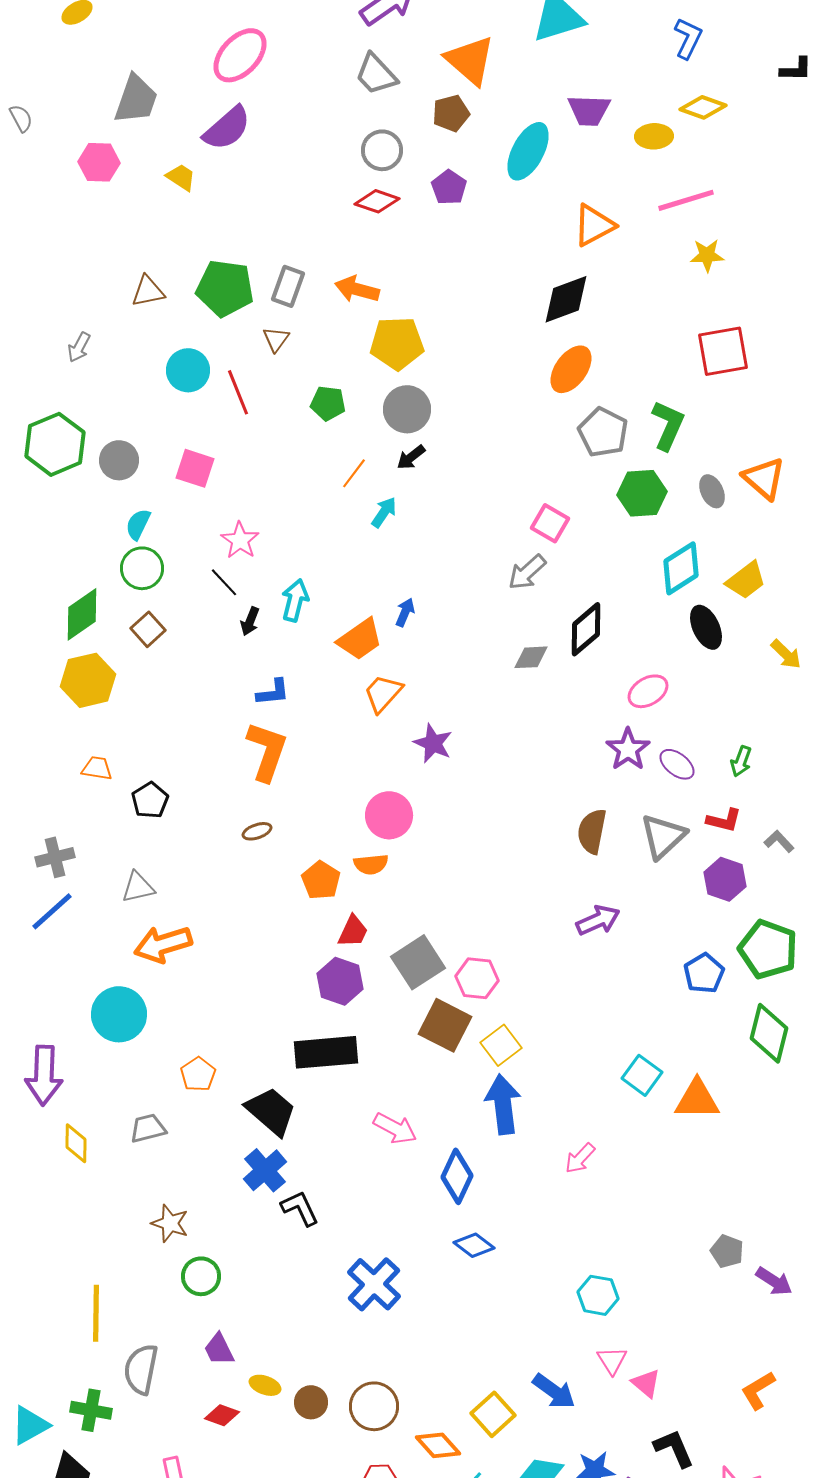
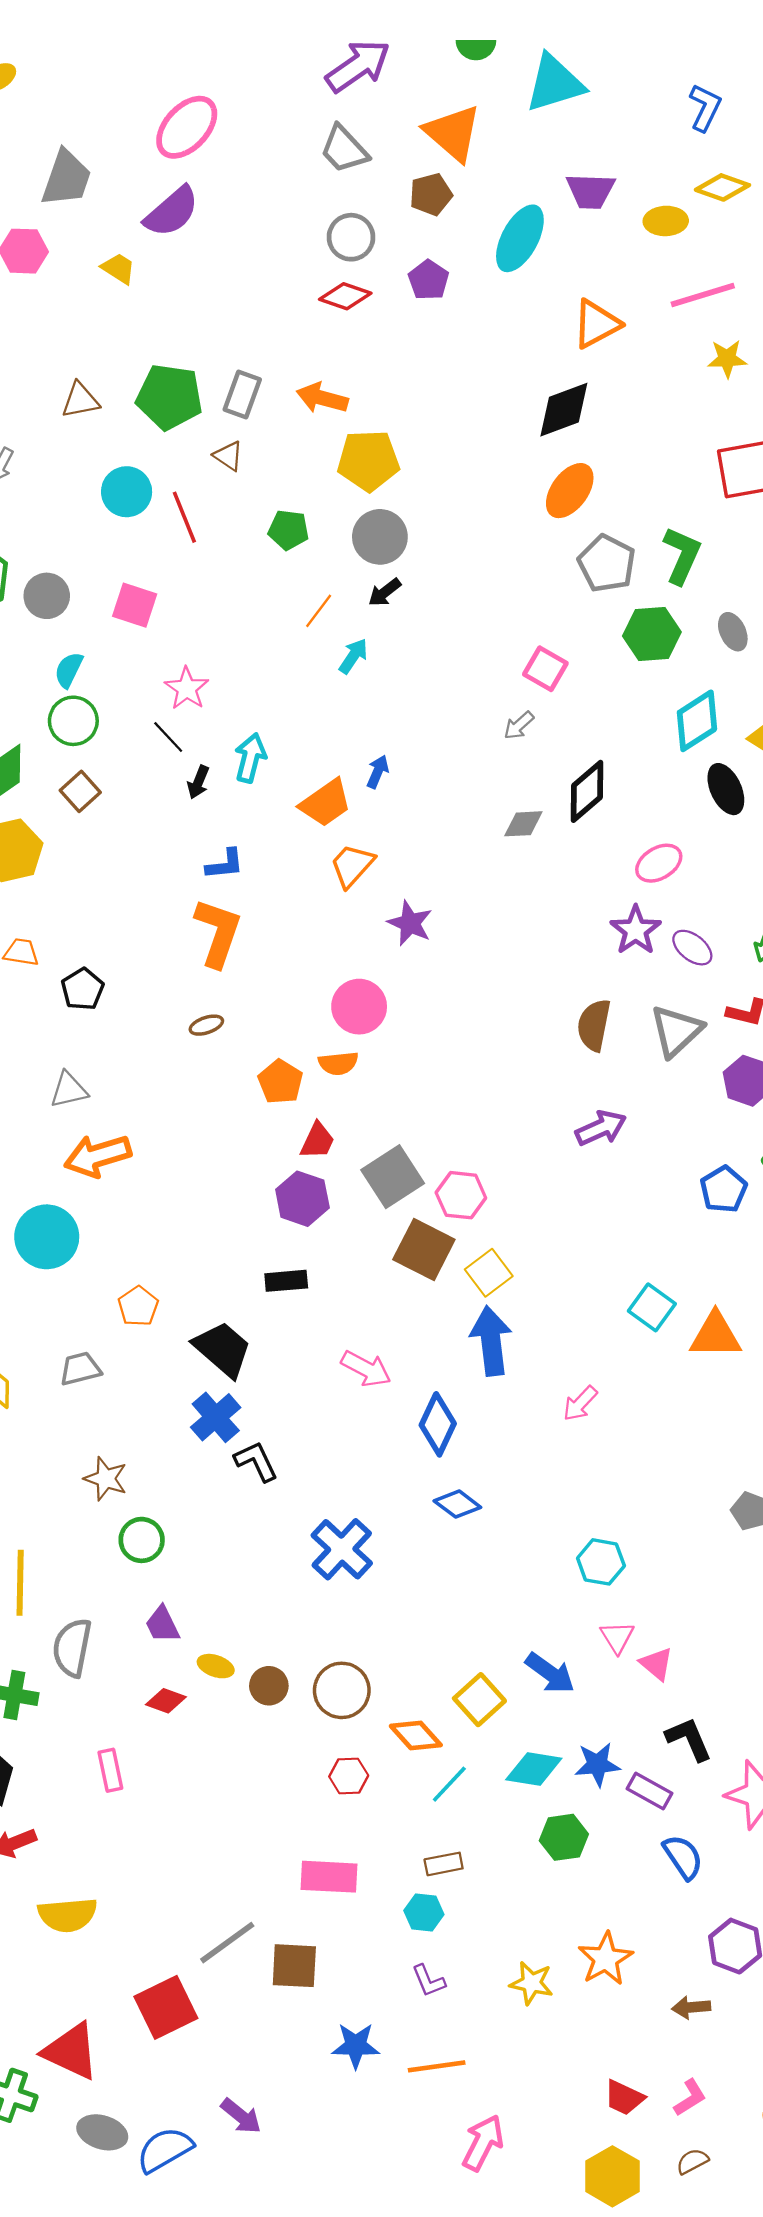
brown triangle: (276, 339) -> (228, 456), turned -32
gray arrow: (527, 572) -> (519, 725), size x0.7
black rectangle: (326, 1052) -> (286, 1281), size x0.6

